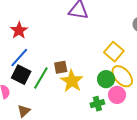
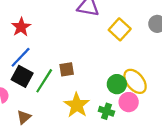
yellow square: (114, 52) -> (120, 29), moved
yellow star: (72, 81) -> (77, 105), moved
green cross: (97, 104) -> (106, 111), turned 32

